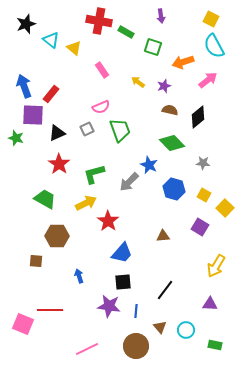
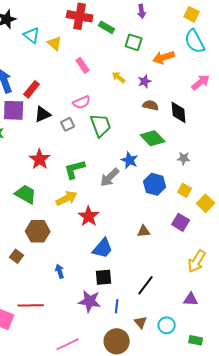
pink arrow: (208, 80) -> (201, 82), moved
black diamond: (198, 117) -> (179, 112), turned -55
black triangle: (57, 133) -> (43, 114), moved
brown square: (36, 261) -> (17, 256), turned 32

